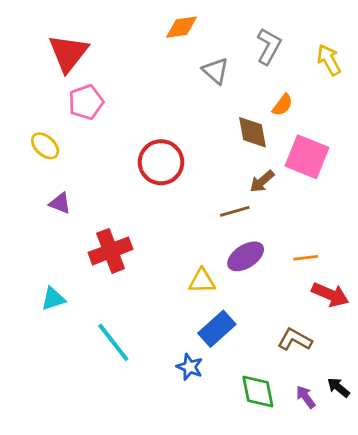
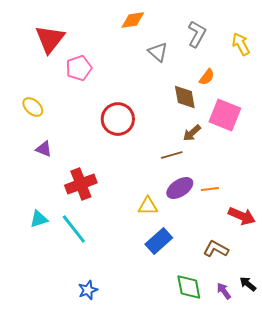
pink pentagon: (86, 102) -> (79, 68), moved
orange line: (306, 258) -> (210, 189), moved
cyan line: (113, 342) -> (74, 229), moved
blue star: (190, 367) -> (88, 290), moved, turned 30

